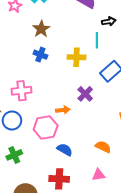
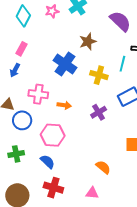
brown star: (41, 29) -> (88, 42), moved
blue cross: (40, 55) -> (65, 64), size x1.6
orange arrow: (63, 110) -> (64, 105), moved
blue semicircle: (65, 150) -> (47, 162), moved

